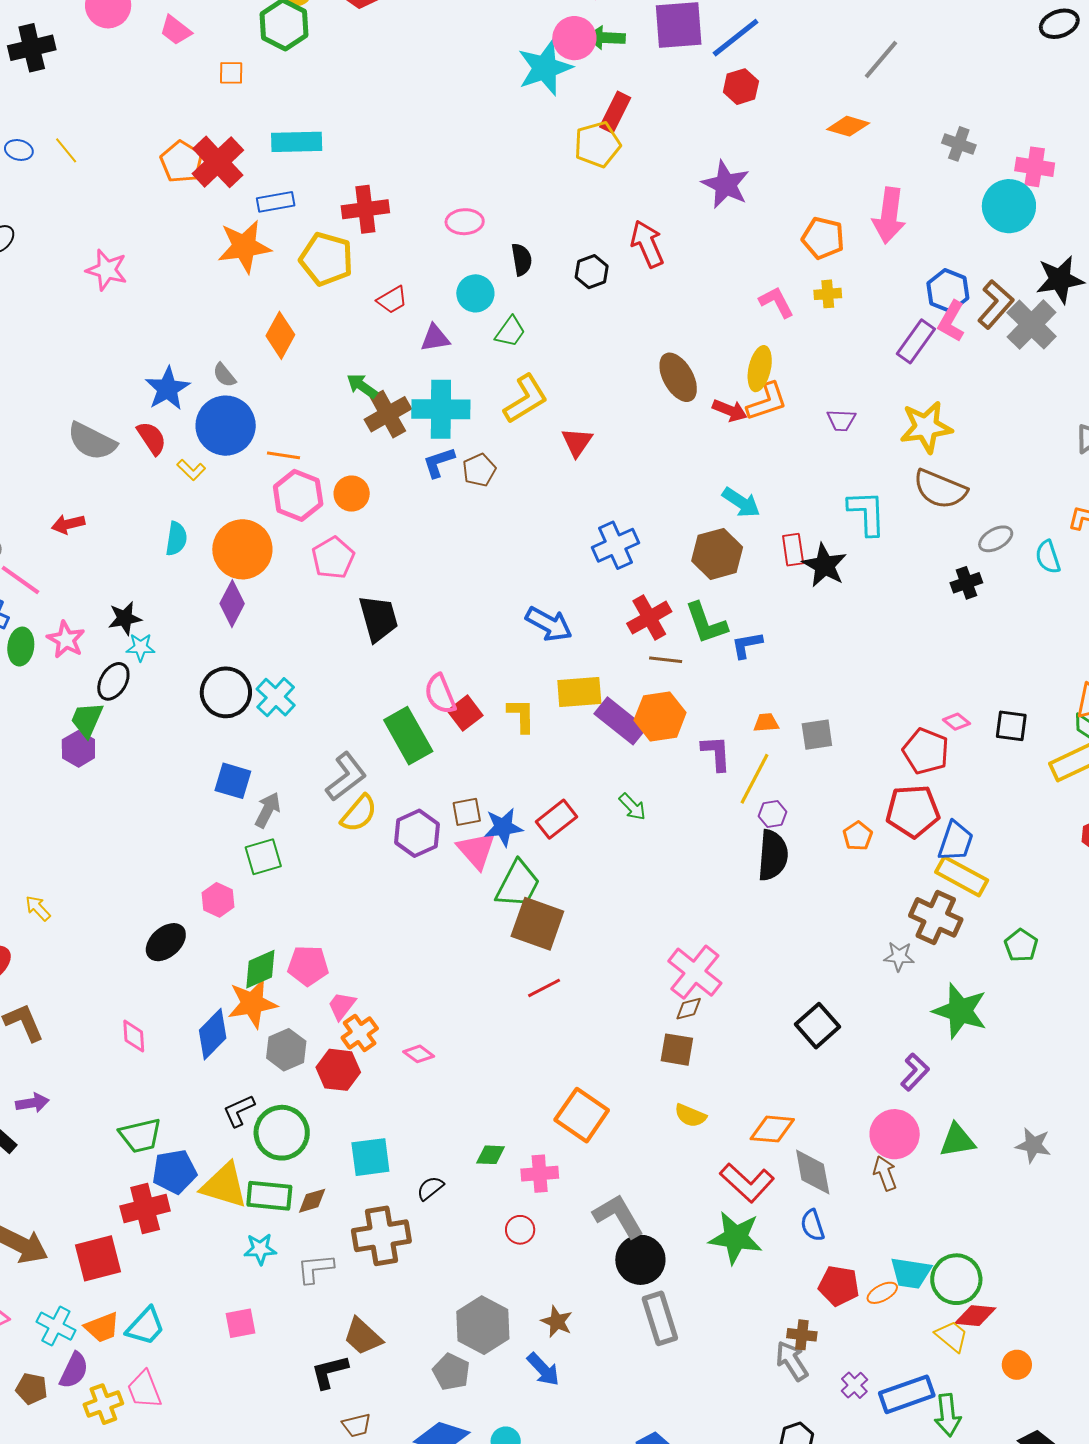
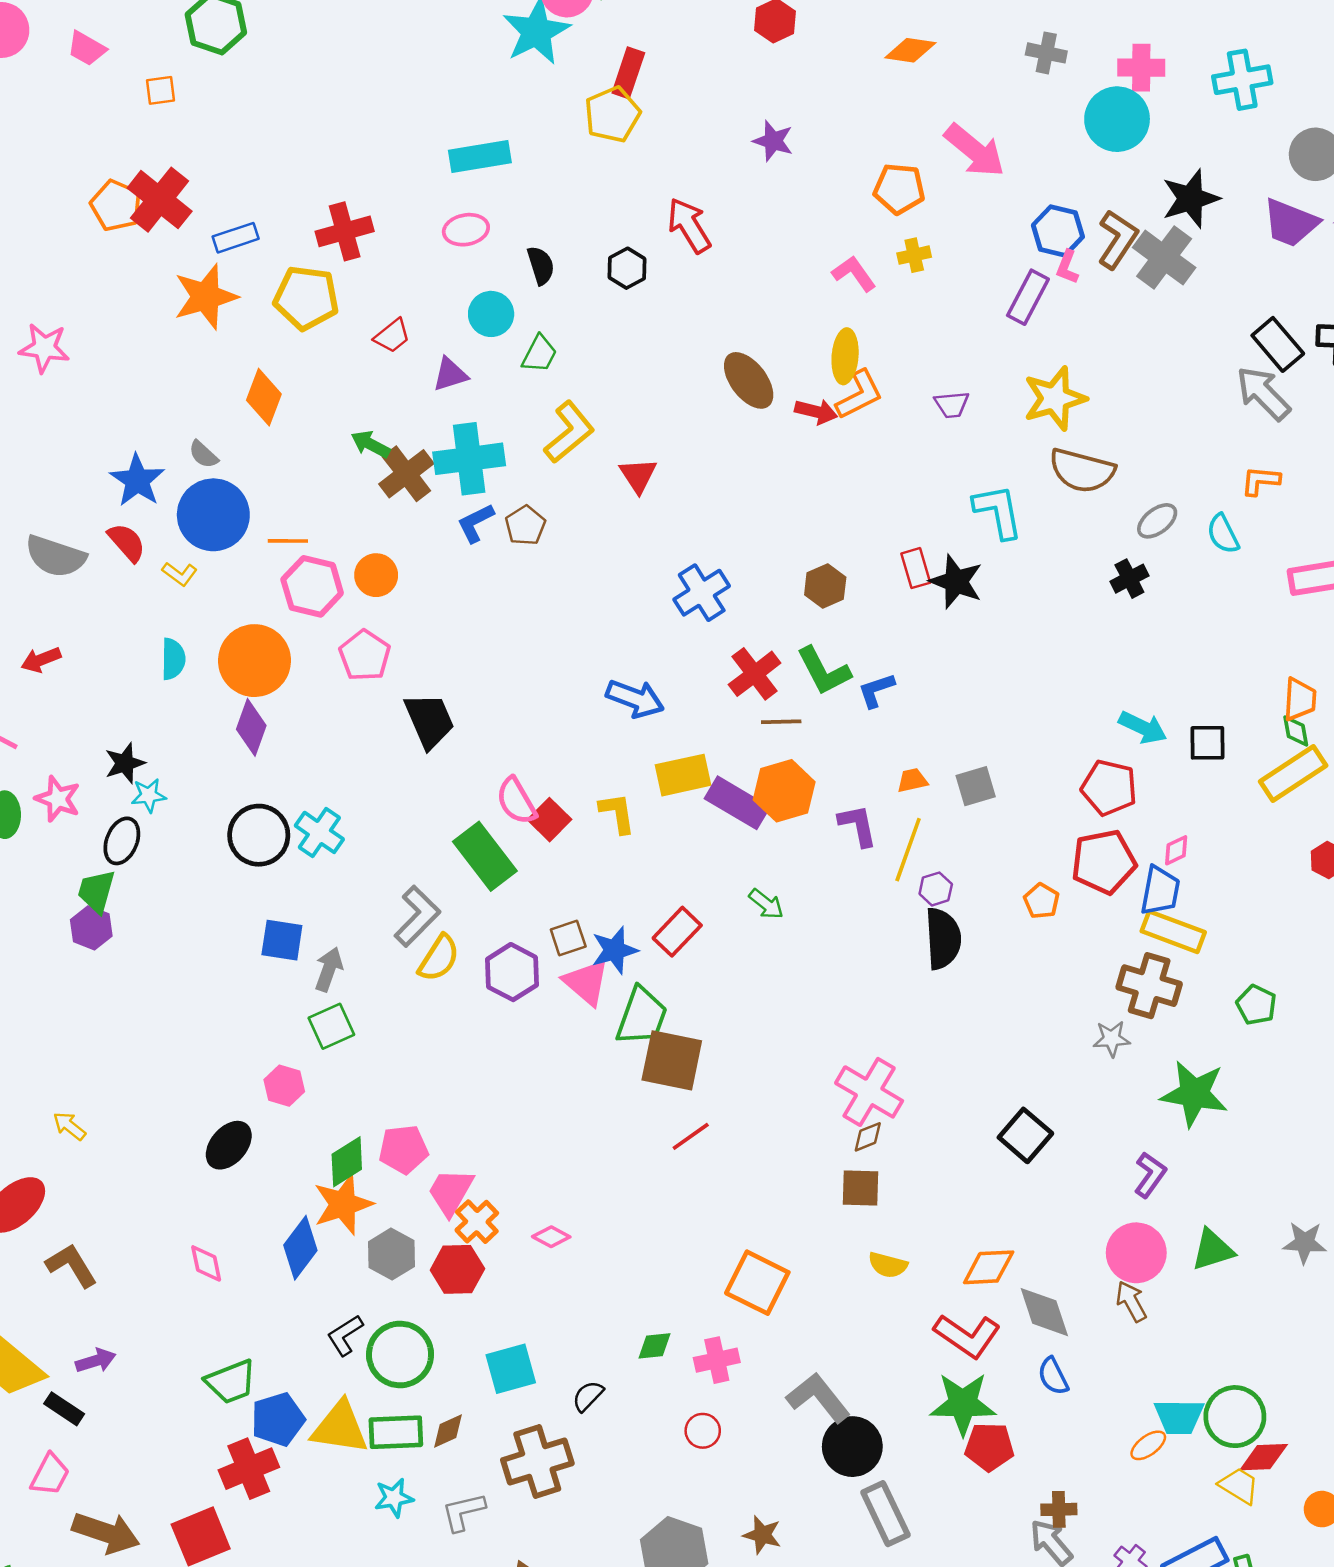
cyan rectangle: (297, 142) -> (480, 157), moved
purple star: (726, 184) -> (773, 141), size x0.7
pink arrow: (889, 215) -> (975, 151), turned -50
pink L-shape: (951, 321) -> (1067, 267), size x0.7
cyan arrow: (741, 502) -> (1143, 727), moved
brown hexagon: (717, 554) -> (825, 586), size x0.7
pink diamond: (956, 722) -> (1176, 850), moved, turned -56
pink trapezoid: (342, 1006) -> (451, 1192), size x1.4
red pentagon: (839, 1286) -> (989, 1447), moved

